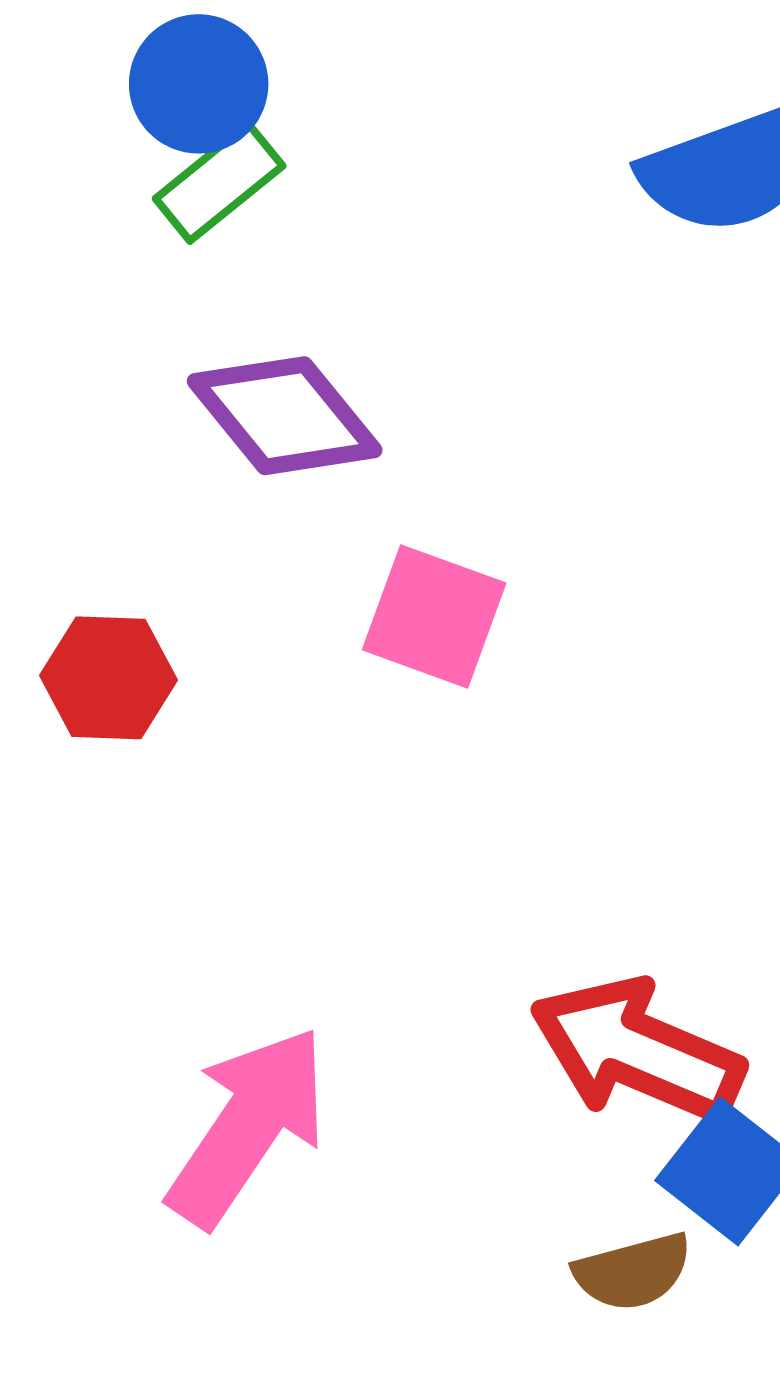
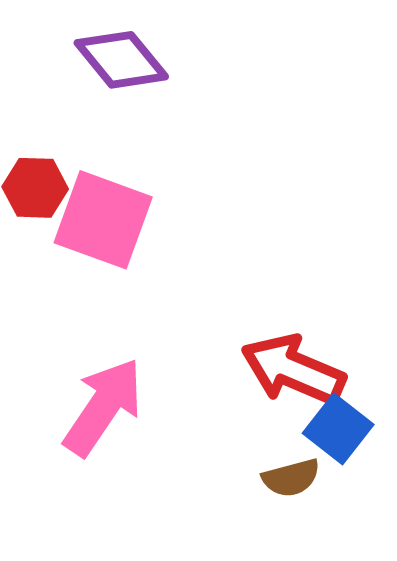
pink square: (434, 616) -> (103, 220), moved, size x1.4

